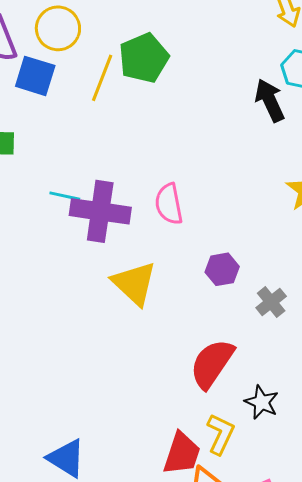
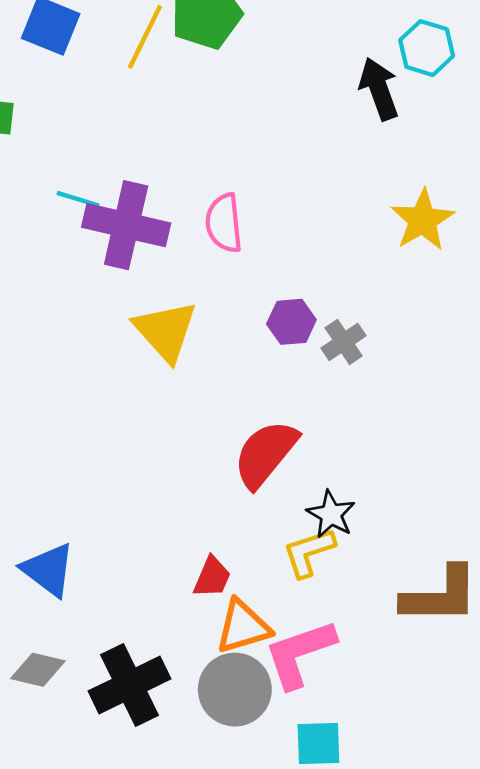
gray cross: (271, 302) -> (344, 342), moved
yellow L-shape: (221, 434) -> (309, 552), moved, turned -138
red trapezoid: (182, 454) -> (212, 577), size x0.7

